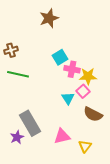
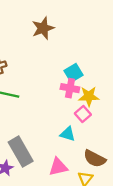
cyan square: (60, 57) -> (74, 73), moved
cyan triangle: (68, 98) -> (68, 134), moved, turned -40
brown semicircle: (93, 114) -> (95, 159), moved

